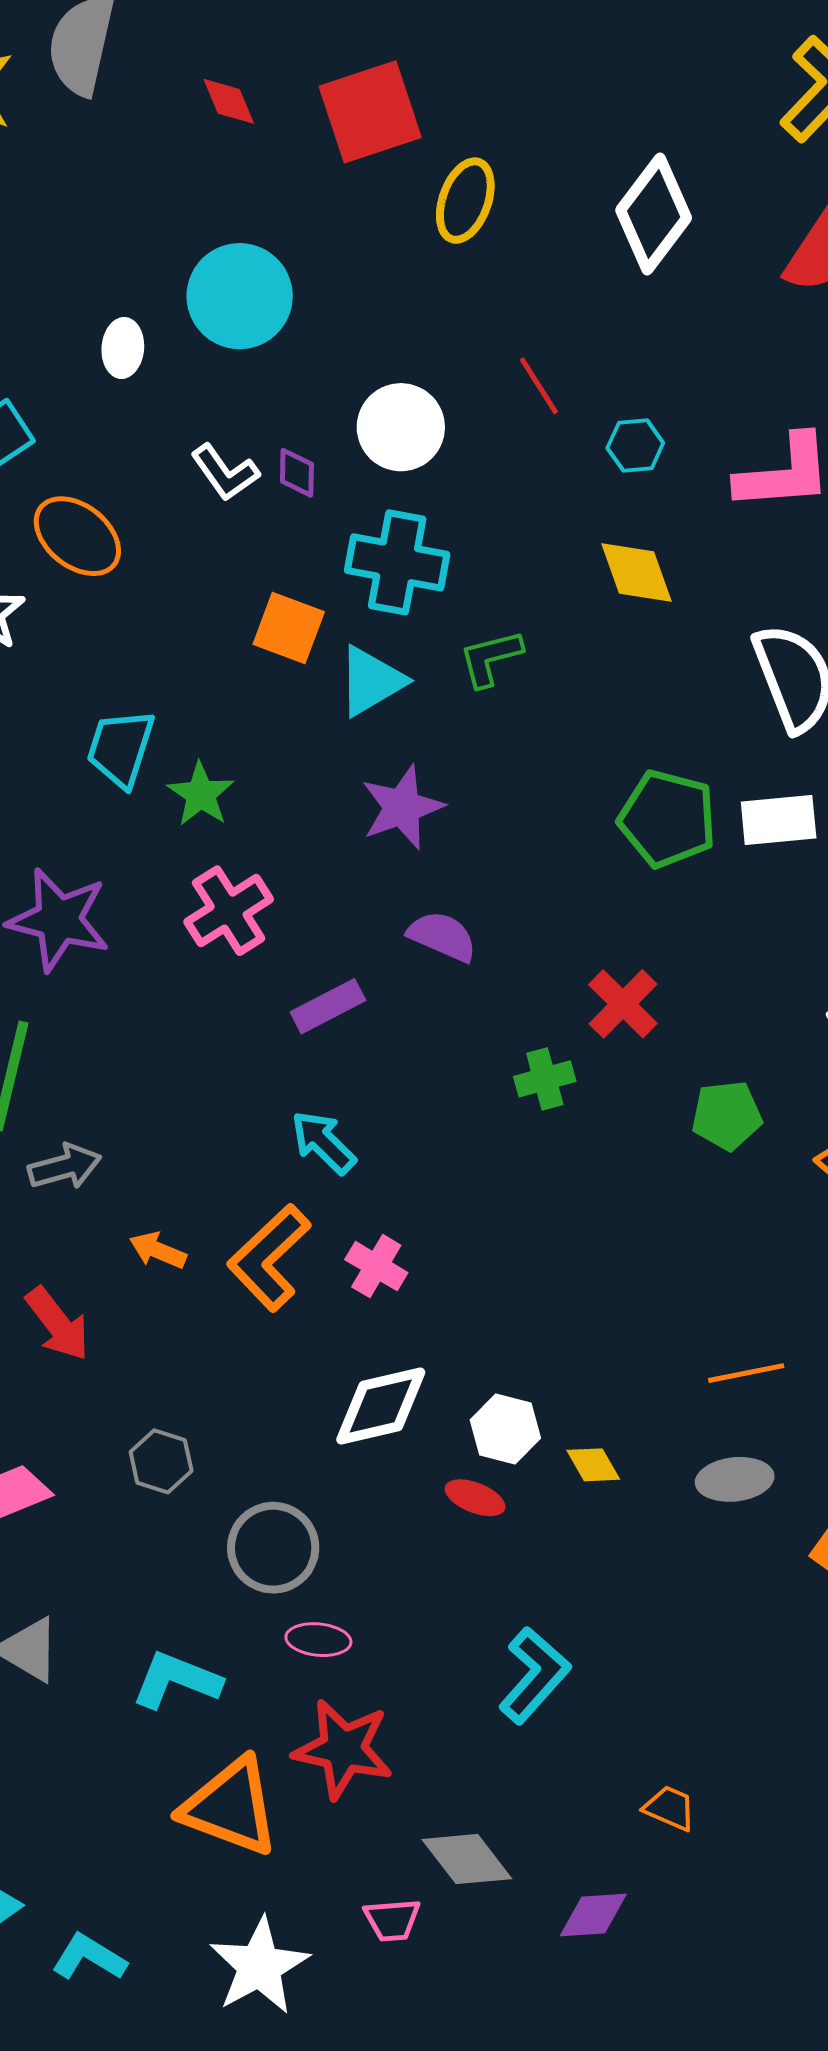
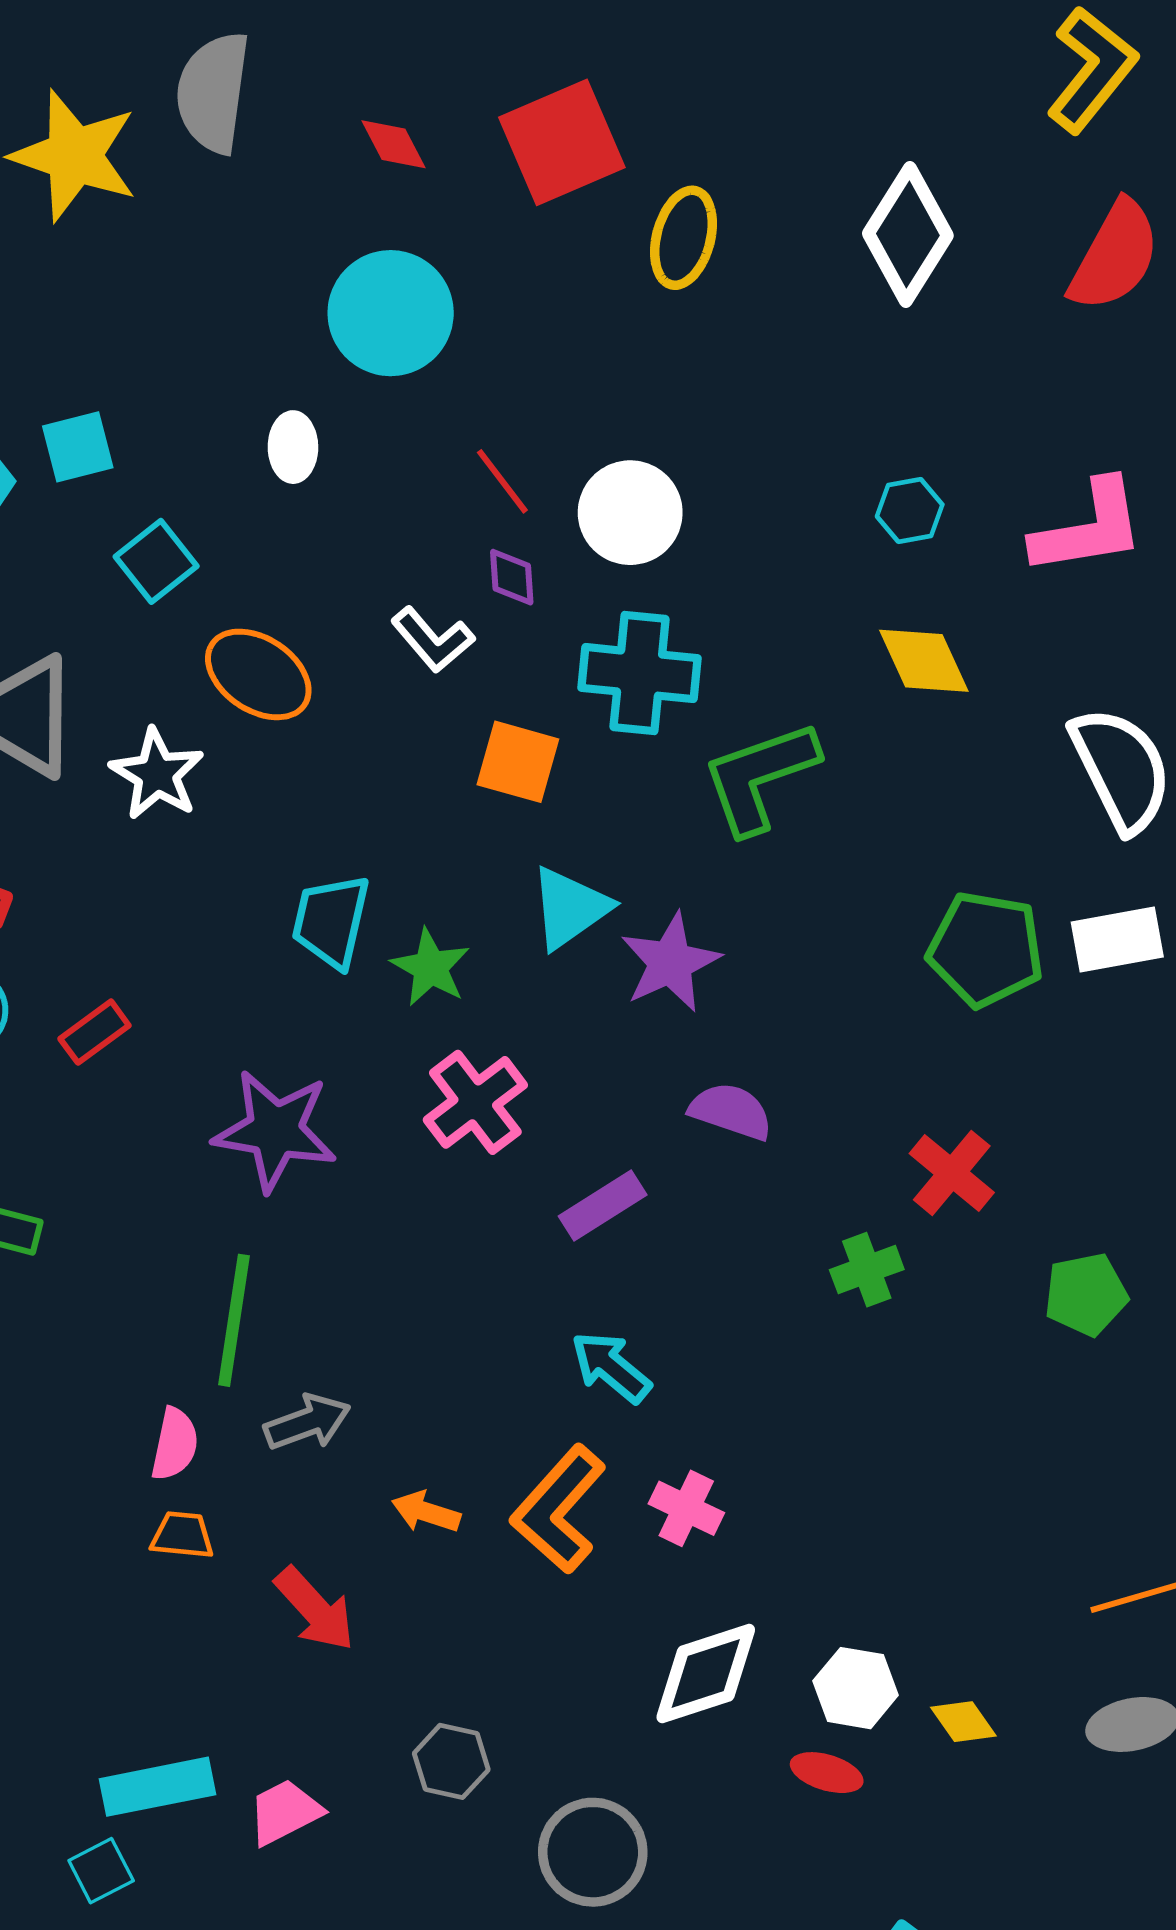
cyan circle: (240, 296) -> (391, 313), moved
red line: (539, 386) -> (502, 481), moved
white L-shape: (225, 473) -> (433, 640), moved
green L-shape: (490, 658) -> (760, 777), size x1.6
cyan triangle: (371, 681) -> (570, 908), moved

